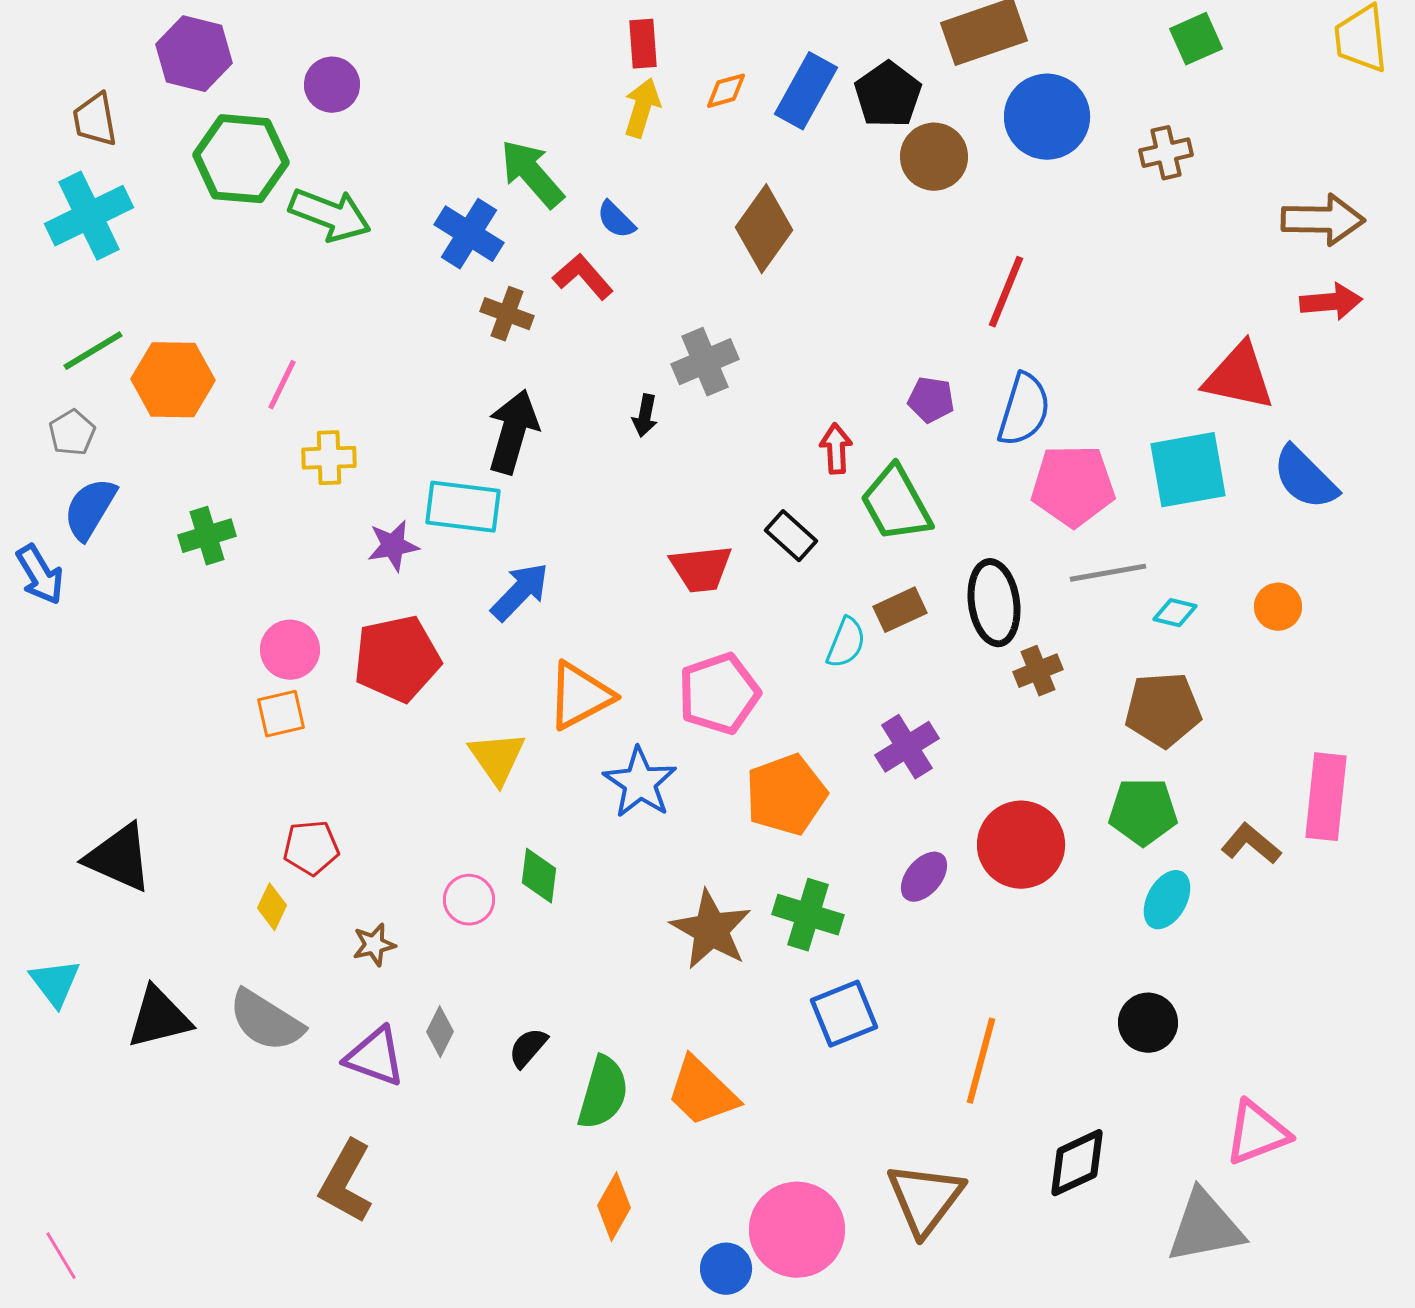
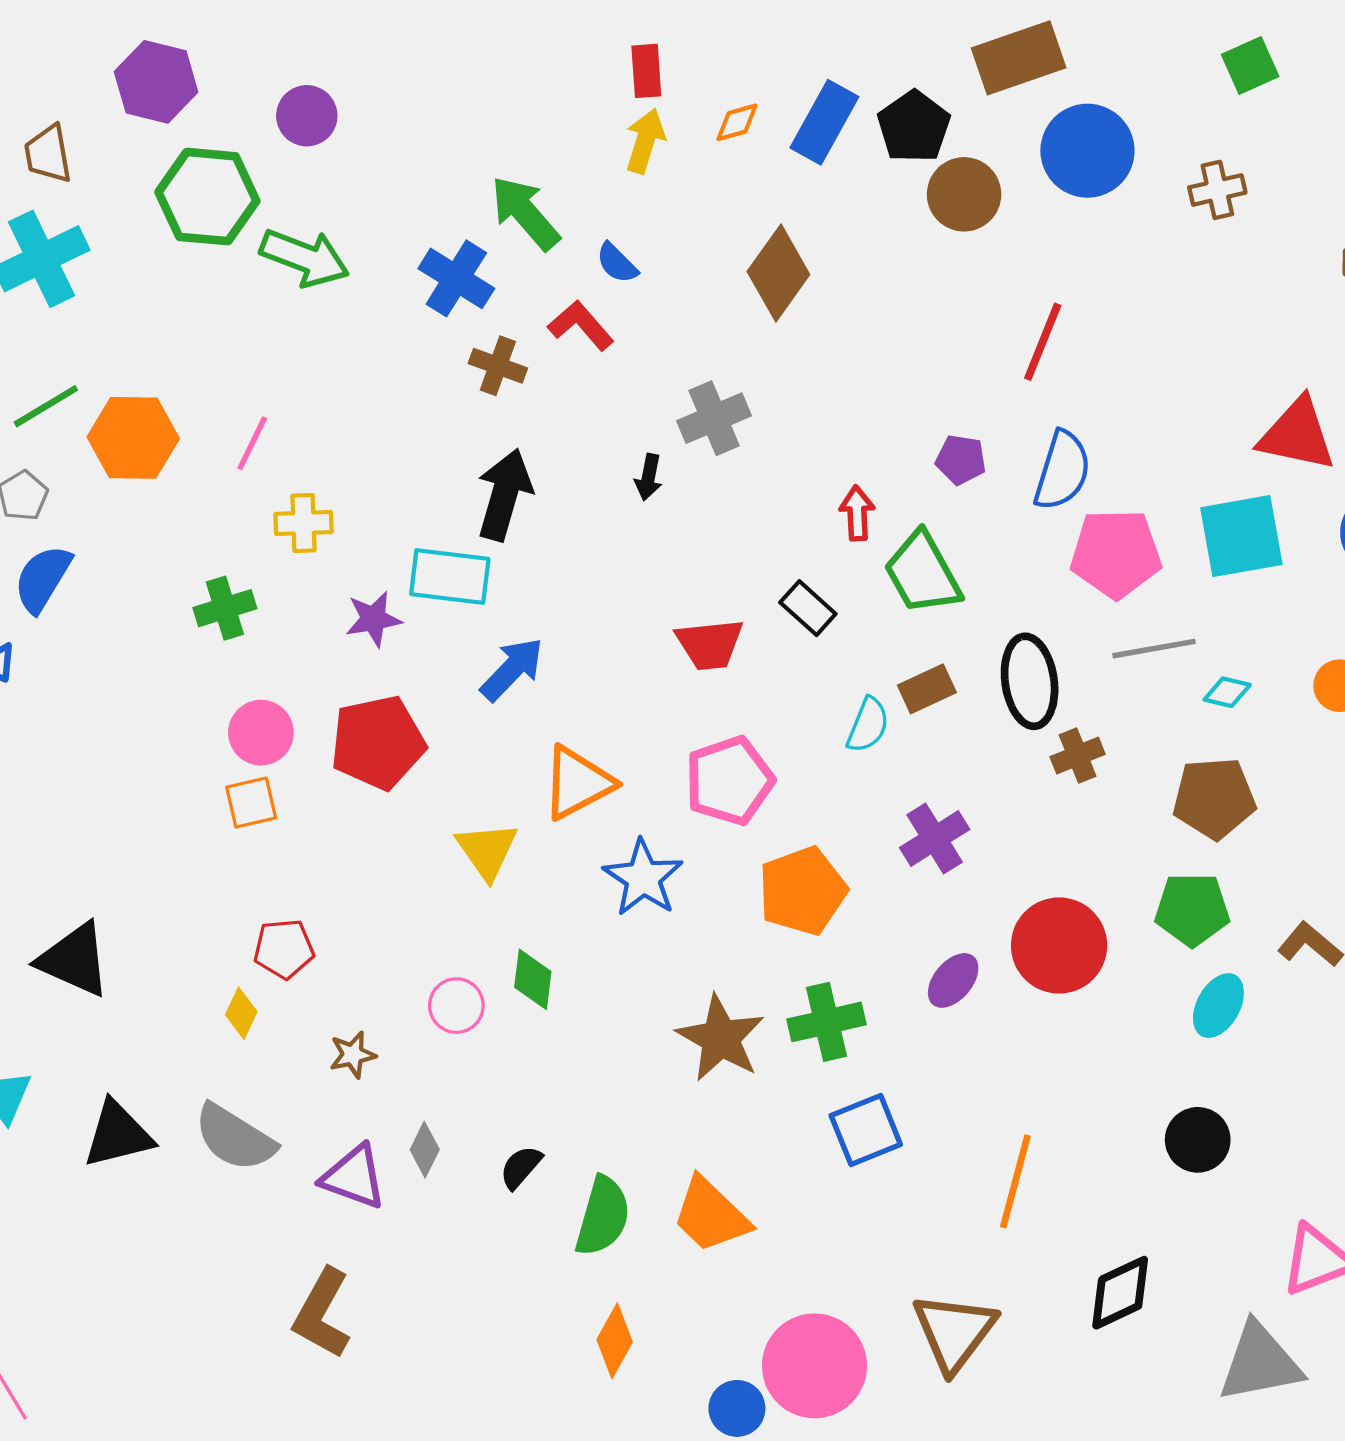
green cross: (207, 536) -> (225, 608), moved
green cross: (808, 915) -> (826, 1022), turned -30

